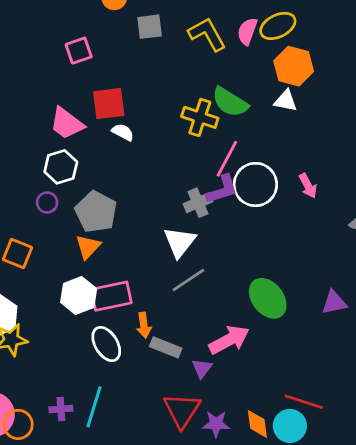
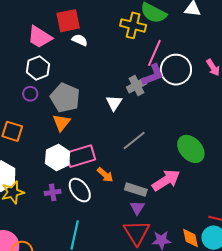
white triangle: (180, 242) -> (114, 103), moved, size x0.7
orange arrow: (144, 325) -> (105, 175), turned -36
gray rectangle: (166, 347) -> (136, 190), moved
purple triangle: (202, 368) -> (137, 208), moved
purple cross: (61, 409) -> (53, 192), moved

